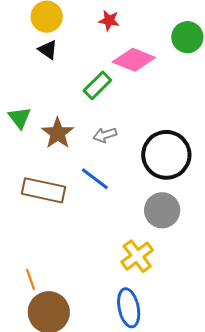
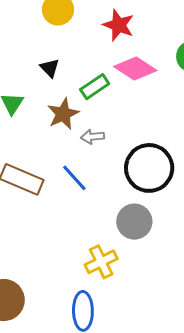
red star: (109, 20) -> (119, 25), size x1.5
black triangle: (48, 50) -> (50, 68), moved
brown star: (58, 133) -> (63, 114), moved

